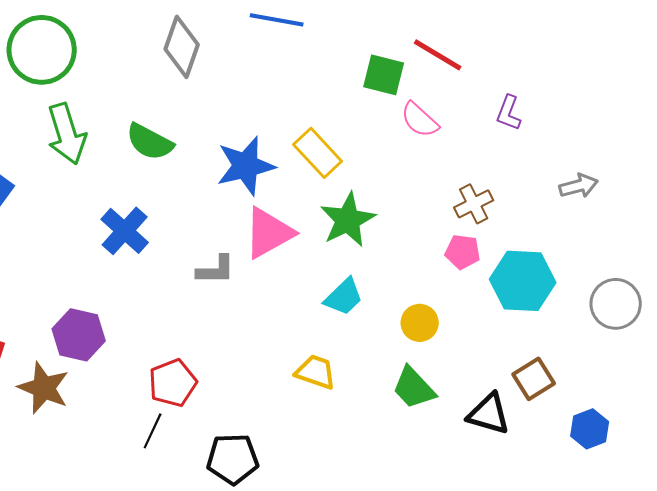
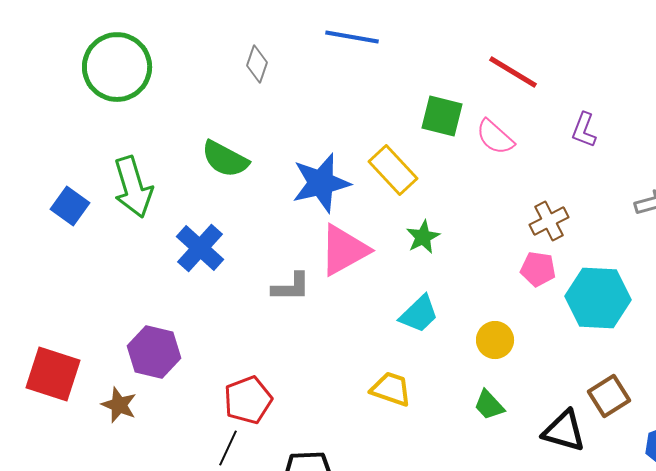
gray diamond: (182, 47) -> (257, 64), size x0.6
green square: (384, 75) -> (442, 116), moved
green arrow: (67, 134) -> (133, 187), moved
green star: (348, 220) -> (423, 237), size x0.6
brown star: (44, 388) -> (119, 405), size x0.7
green trapezoid: (414, 388) -> (489, 405), size x0.7

